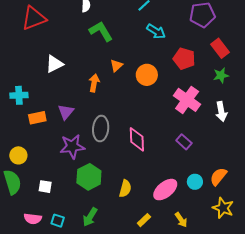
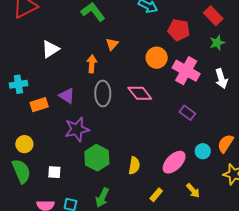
orange circle: (147, 75) -> (157, 58), moved
purple triangle: (66, 112) -> (67, 96), turned -30
gray ellipse: (101, 129) -> (103, 93), moved
pink diamond: (137, 139) -> (140, 93), moved, turned -30

